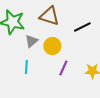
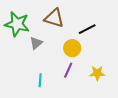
yellow circle: (52, 46) -> (72, 48), moved
cyan line: (26, 67) -> (40, 80), moved

